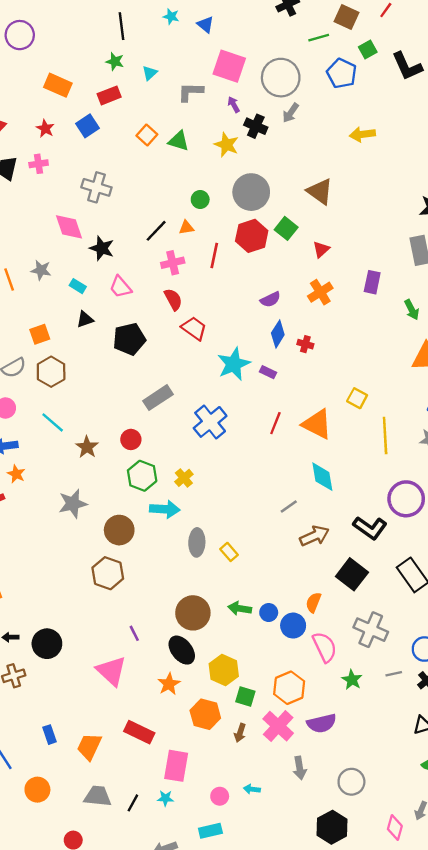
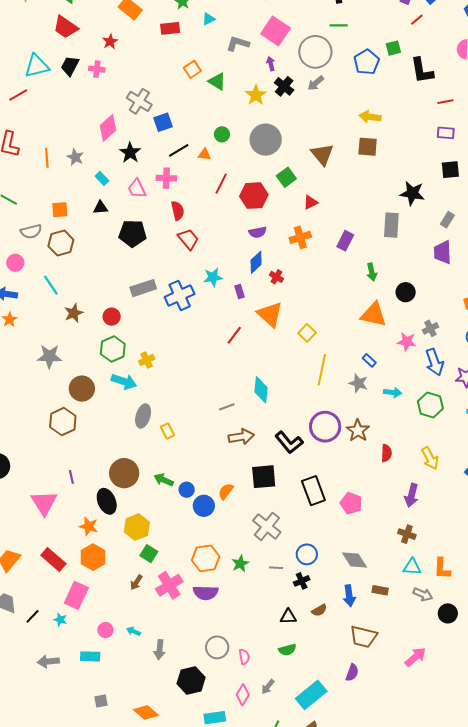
brown square: (347, 17) -> (368, 147), moved, turned -35
green line: (319, 38) -> (339, 25), moved
blue square: (88, 126) -> (163, 122), moved
pink diamond: (69, 227) -> (108, 128), turned 52
red hexagon: (252, 236) -> (254, 196), moved
pink cross: (173, 263) -> (166, 178), moved
cyan star: (234, 364) -> (213, 277), size x0.7
purple rectangle: (268, 372) -> (239, 292), turned 32
blue cross: (210, 422) -> (180, 295), moved
orange triangle: (317, 424) -> (270, 314), moved
black square: (352, 574) -> (264, 477), turned 32
pink semicircle: (325, 647) -> (244, 657), moved, size x0.6
orange star: (169, 684) -> (89, 526), turned 30
orange hexagon: (289, 688) -> (206, 558), moved
orange hexagon: (205, 714) -> (93, 557), moved
gray arrow: (300, 768) -> (160, 650), moved

